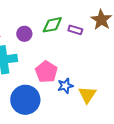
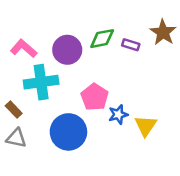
purple circle: (24, 34) -> (67, 50), size x1.5

